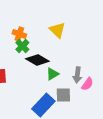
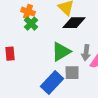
black diamond: (37, 60) -> (74, 23), moved, turned -30
green triangle: (52, 74) -> (61, 52), size x1.5

